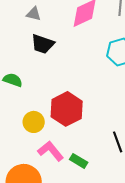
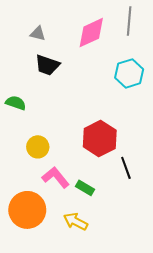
red hexagon: (67, 109) -> (100, 139), moved

